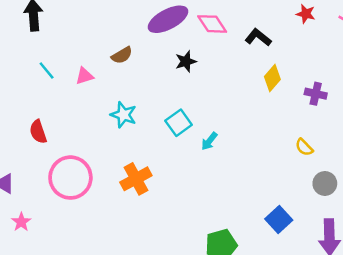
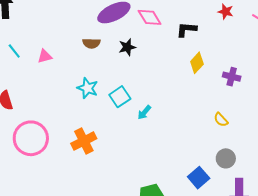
black L-shape: (258, 37) -> (186, 29), turned -35
brown semicircle: (122, 55) -> (91, 43), moved, turned 30
cyan star: (124, 115) -> (88, 88), moved
gray circle: (325, 183) -> (226, 158), moved

